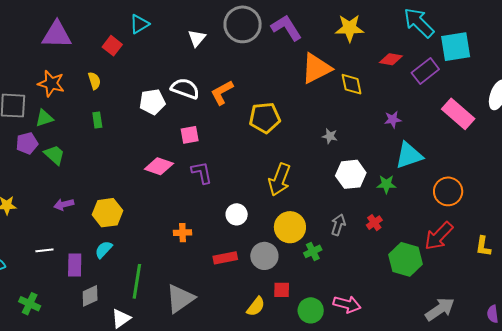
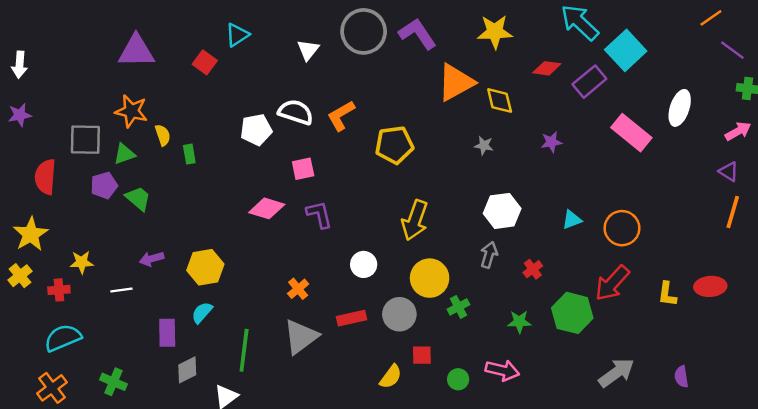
cyan square: (456, 47) -> (626, 50), turned -32
yellow semicircle: (94, 81) -> (163, 135), moved
gray star: (330, 136) -> (484, 146), moved
cyan triangle: (409, 155) -> (572, 220), moved, size x0.6
green star: (386, 184) -> (519, 322), moved
gray arrow: (338, 225) -> (489, 255), moved
orange cross: (183, 233) -> (298, 289), turned -36
white line: (44, 250) -> (121, 290), moved
gray triangle: (180, 299) -> (301, 337), moved
green circle: (311, 310) -> (458, 379), size x0.7

